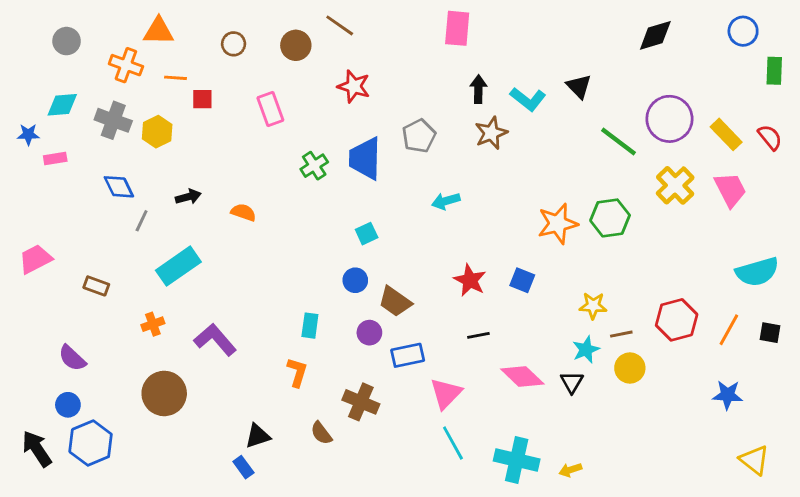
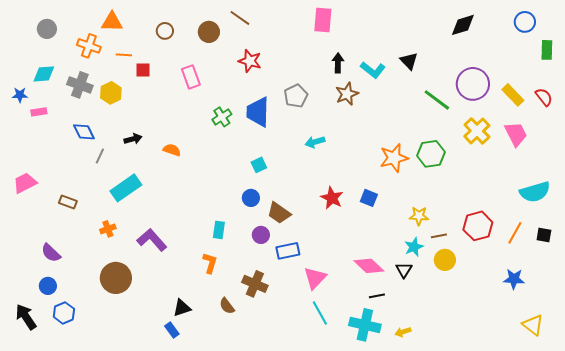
black line: (478, 335) -> (377, 296), moved
blue hexagon: (91, 443) -> (64, 313), size x0.7

